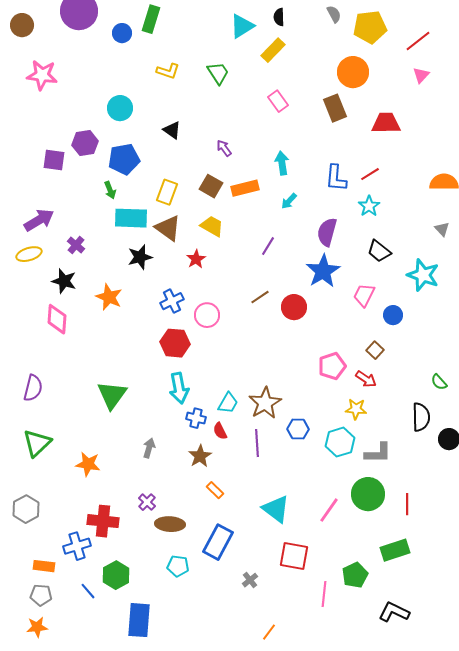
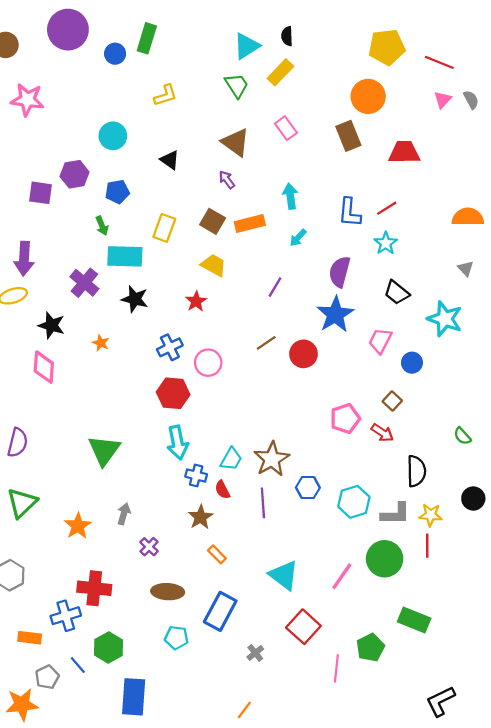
gray semicircle: (334, 14) -> (471, 100), moved
red line: (418, 41) -> (439, 62), turned 60
yellow L-shape: (168, 71) -> (165, 95), turned -35
green trapezoid: (218, 73) -> (237, 85), moved
blue pentagon: (124, 159) -> (117, 192), size x0.7
purple arrow: (39, 220) -> (24, 259), turned 124
brown triangle: (168, 228) -> (236, 142), moved
purple cross: (76, 245) -> (84, 283), moved, size x1.5
black star: (140, 257) -> (135, 299), turned 30
orange star: (109, 297) -> (101, 343), size x0.6
yellow star: (356, 409) -> (431, 515), moved
black semicircle: (421, 417) -> (416, 471), moved
gray arrow: (149, 448) -> (124, 514), moved
orange star: (88, 464) -> (78, 526), turned 30
purple cross: (147, 502) -> (149, 547), moved
red line: (407, 504) -> (427, 546), moved
green rectangle: (395, 550) -> (414, 620), turned 40
red square: (294, 556) -> (303, 627), turned 32
gray pentagon: (41, 595) -> (47, 677), moved, turned -30
black L-shape: (394, 612) -> (440, 701), moved, turned -52
orange star: (37, 627) -> (22, 704), size x1.4
orange line: (269, 632) -> (244, 710), moved

